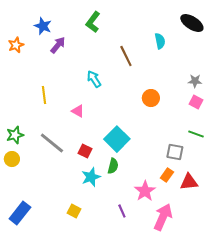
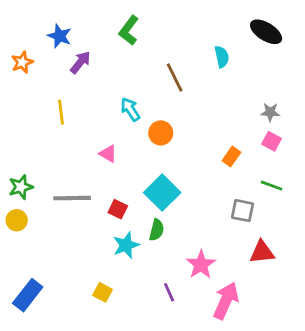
yellow line: (44, 95) -> (61, 112), moved
orange circle: (151, 98) -> (161, 133), moved
gray line: (52, 143) -> (72, 198), turned -40
orange rectangle: (167, 175) -> (231, 156), moved

